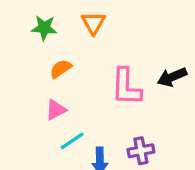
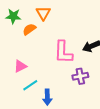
orange semicircle: (61, 69) -> (29, 29), moved
purple cross: (141, 151) -> (80, 76), moved

